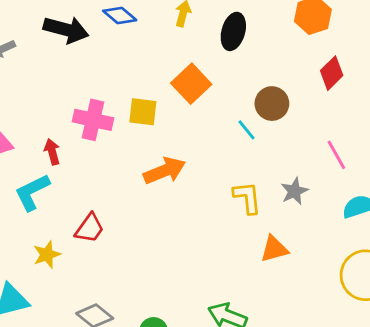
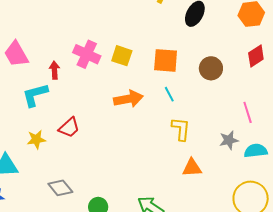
orange square: (191, 84) -> (166, 60), moved, turned 36
cyan line: (247, 130) -> (169, 94), moved
gray star: (294, 191) -> (229, 140), moved

